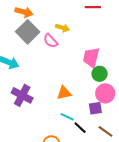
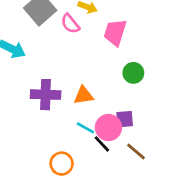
pink trapezoid: (91, 57) -> (115, 32), moved
pink circle: (105, 93) -> (108, 128), moved
purple cross: (22, 95) -> (46, 95), moved, turned -30

